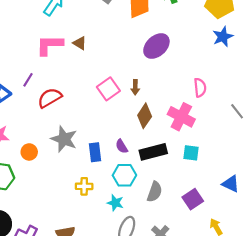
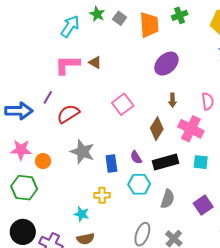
brown arrow: (135, 87) -> (172, 100), moved
orange circle: (29, 152) -> (43, 161), moved
cyan star: (115, 203) -> (81, 214), moved

